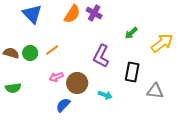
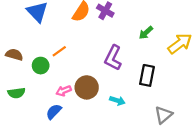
green circle: (30, 53) -> (41, 66), moved
pink arrow: (56, 77) -> (64, 91), moved
gray triangle: (155, 91) -> (163, 115), moved, turned -48
blue semicircle: (63, 105) -> (54, 112), moved

